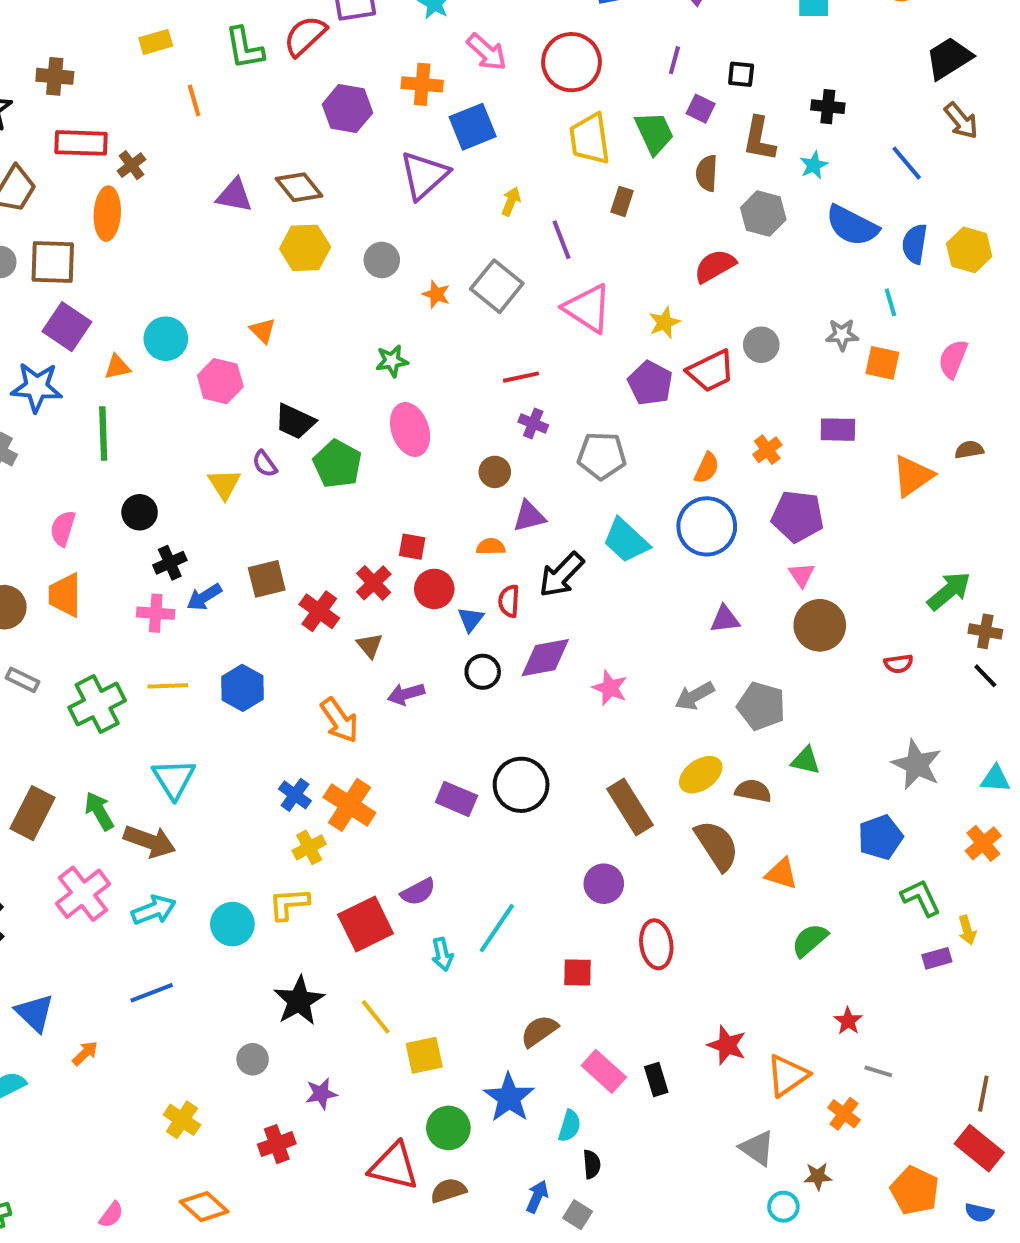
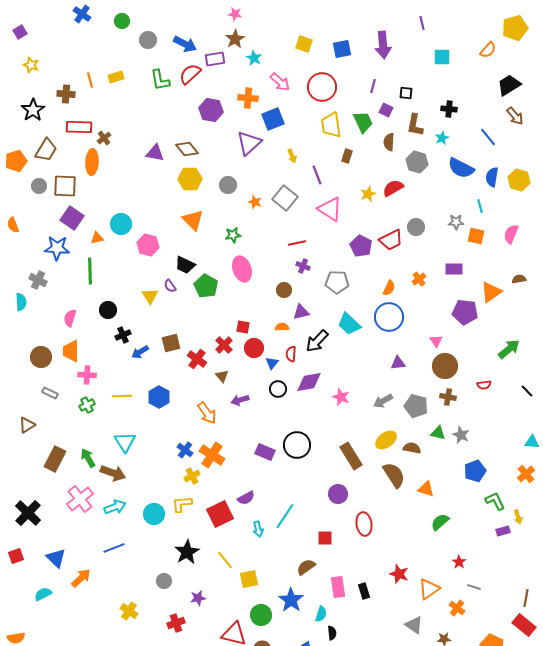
orange line: (194, 101) -> (90, 80), moved
yellow arrow: (511, 201) -> (292, 156), turned 136
yellow star: (664, 323) -> (368, 194), moved
orange triangle: (263, 331) -> (193, 220), moved, size x1.6
purple pentagon: (798, 516) -> (465, 312), moved
pink cross: (156, 613) -> (87, 375), moved
brown cross: (985, 631) -> (448, 397), moved
green cross: (97, 704) -> (87, 405), size x0.6
gray star: (917, 765) -> (461, 435), moved, size x0.7
orange arrow: (85, 1053) -> (81, 578), size x1.5
pink rectangle: (604, 1071) -> (338, 587), turned 40

